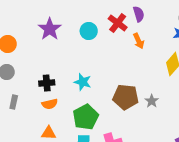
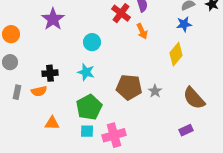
cyan circle: (89, 31) -> (92, 42), moved
orange semicircle: (50, 104) -> (39, 91), moved

